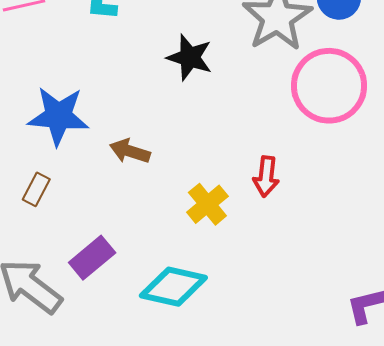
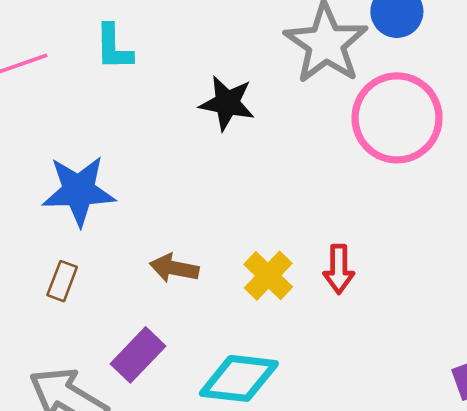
brown arrow: (130, 151) -> (174, 268), moved
red arrow: (266, 177) -> (339, 269), moved

